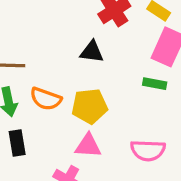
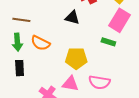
yellow pentagon: (90, 106) -> (76, 58), moved
pink triangle: (88, 146) -> (70, 84), moved

